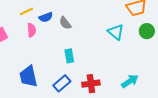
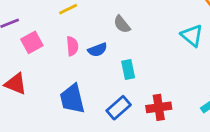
blue semicircle: (46, 17) -> (98, 50), moved
pink semicircle: (32, 30) -> (72, 46), moved

